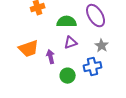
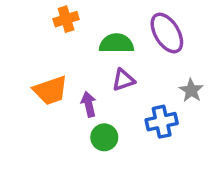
gray star: (102, 46) -> (191, 90), moved
green circle: (68, 76) -> (104, 137), moved

